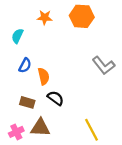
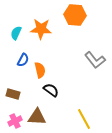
orange star: (45, 17) -> (41, 29), moved, size x1.5
brown rectangle: (27, 102) -> (13, 94), moved

